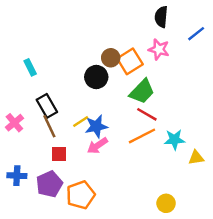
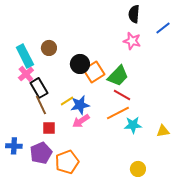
brown circle: (111, 58) -> (49, 48), moved
orange square: (130, 61) -> (94, 72), moved
cyan rectangle: (30, 67) -> (25, 56), size x1.6
pink cross: (14, 123) -> (26, 74), moved
cyan star: (174, 140) -> (133, 125), moved

